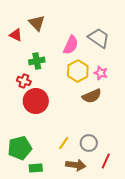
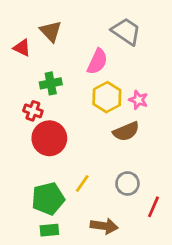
gray trapezoid: (99, 38) -> (126, 31), moved
yellow line: (64, 143) -> (82, 184), moved
gray circle: (89, 143) -> (127, 184), moved
green pentagon: (20, 148) -> (48, 199), moved
red line: (106, 161) -> (154, 207), moved

